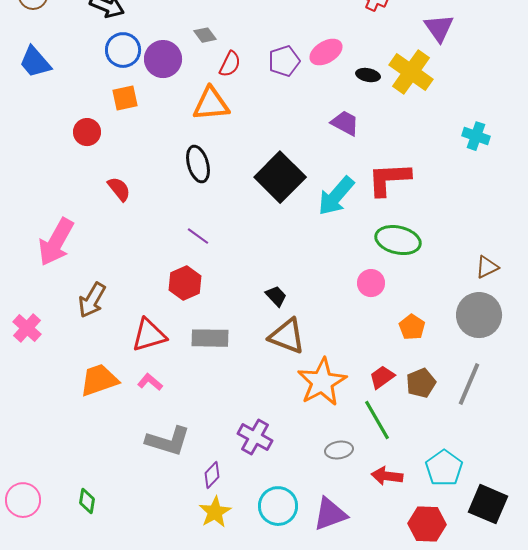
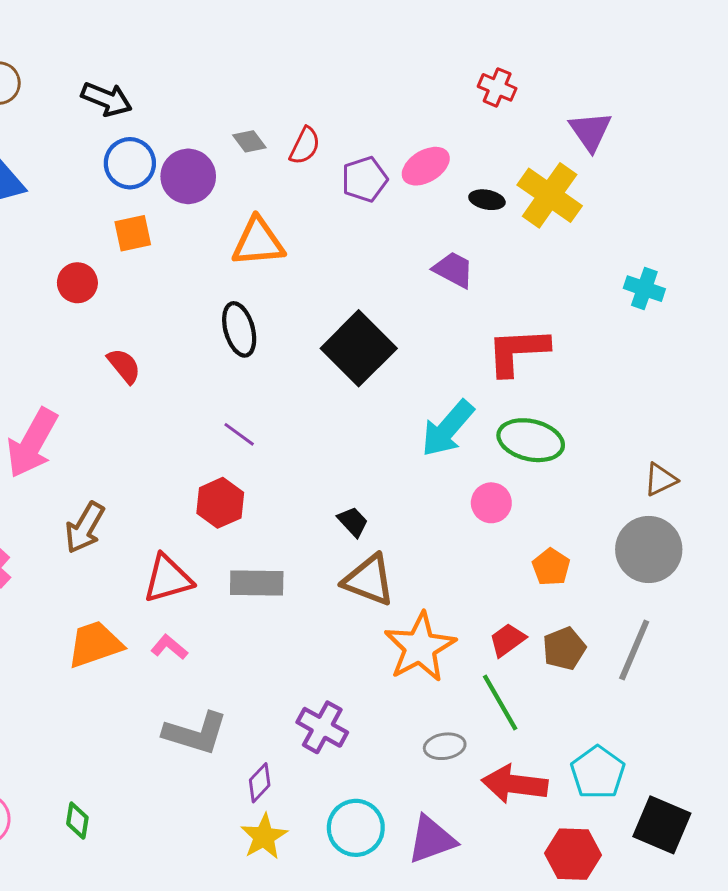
red semicircle: (230, 64) -> (305, 146), moved
cyan arrow: (336, 196) -> (448, 429), moved
red arrow: (387, 476) -> (515, 784), size x1.4

